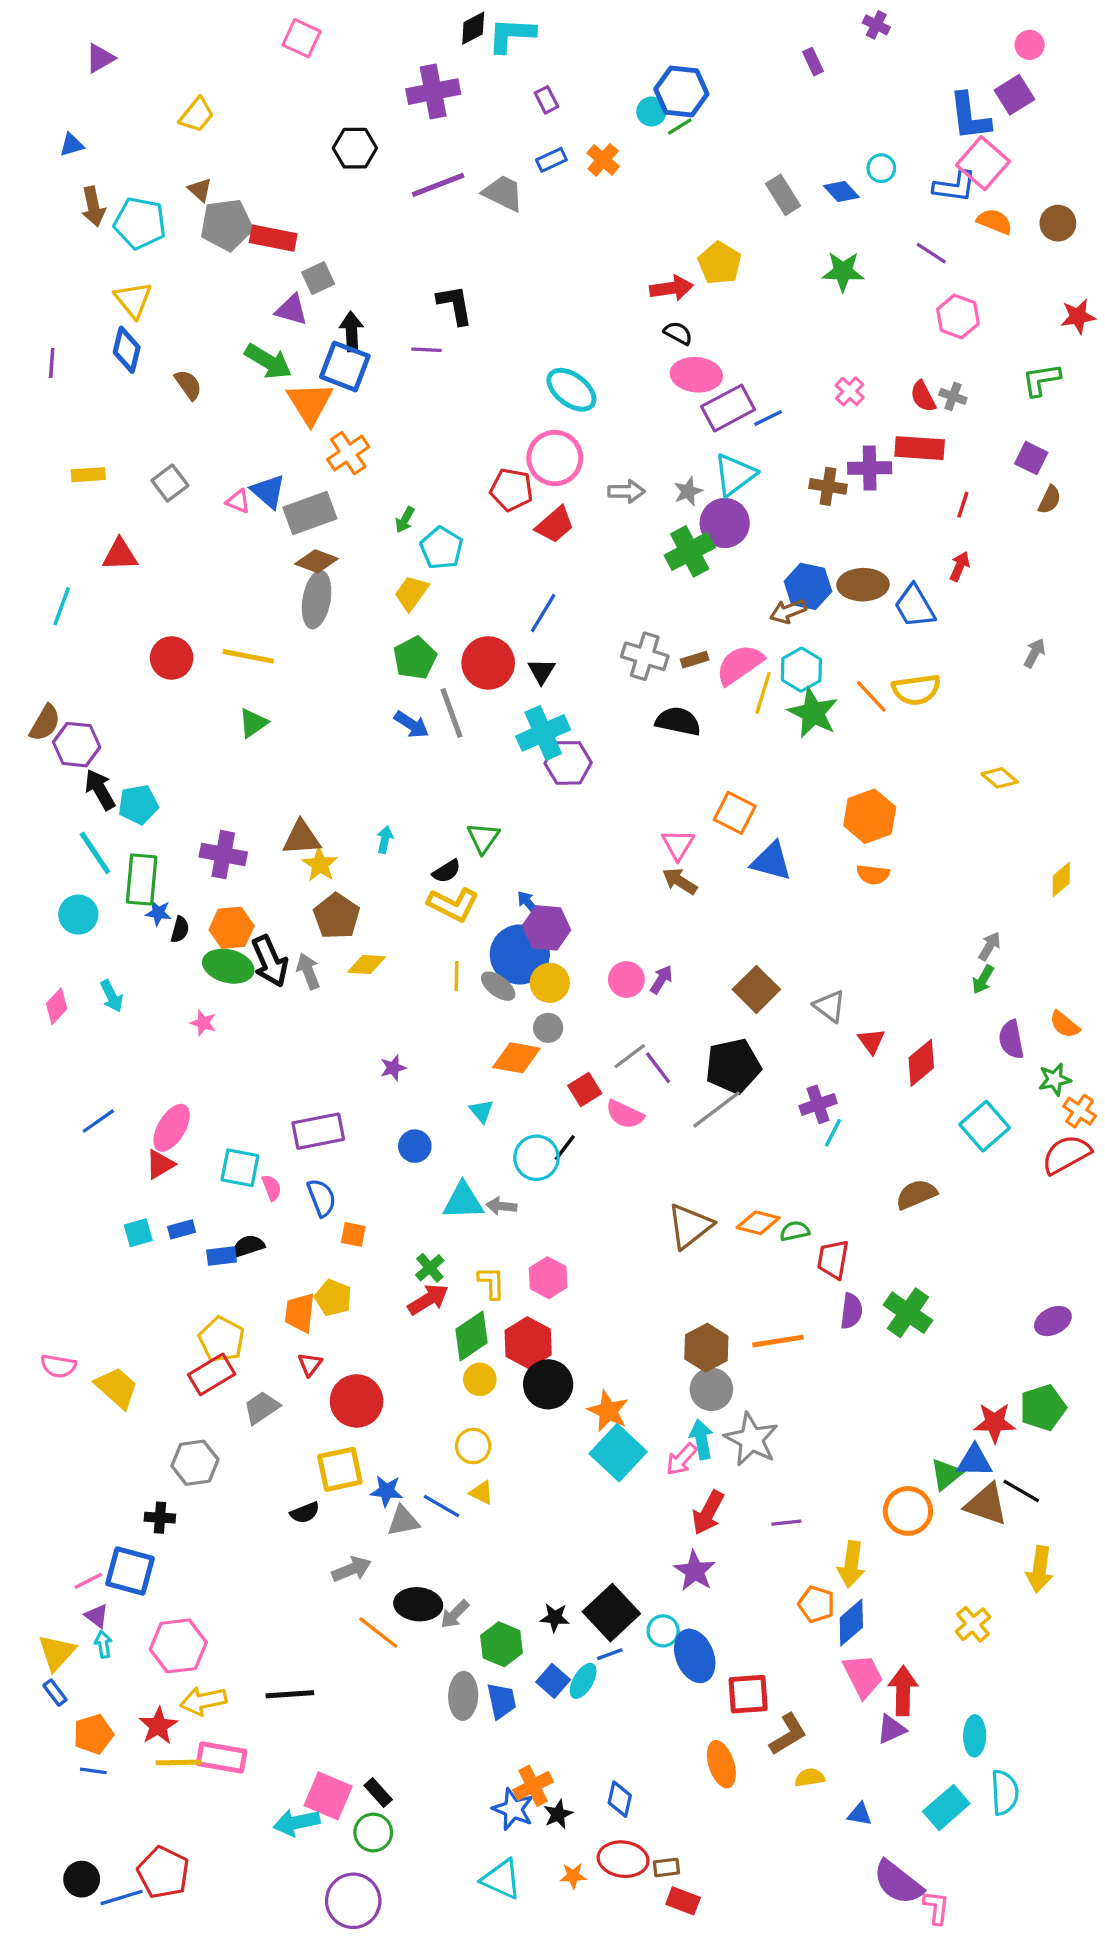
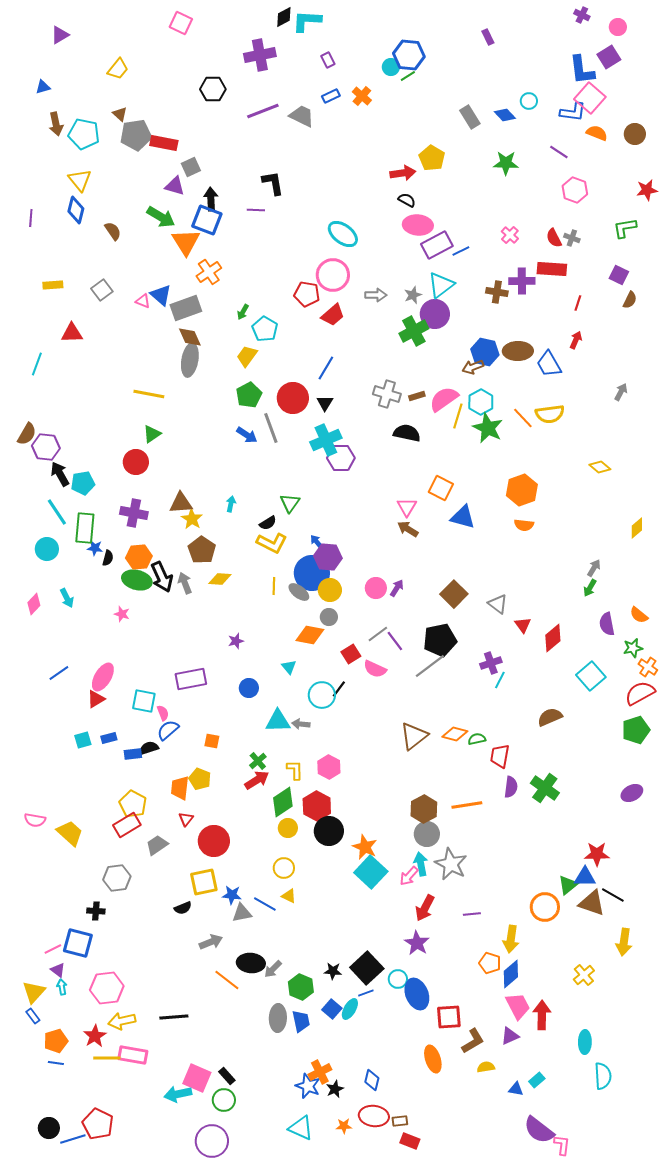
purple cross: (876, 25) -> (582, 15), moved
brown diamond: (317, 561) -> (190, 337), turned 45
red circle: (172, 658) -> (136, 462), moved
blue semicircle: (322, 1198) -> (168, 730), moved, turned -110
green pentagon: (1043, 1408) -> (636, 730), moved
purple triangle: (891, 1729) -> (510, 1036), moved
cyan rectangle: (946, 1808) -> (537, 1080), moved, size x0.6

